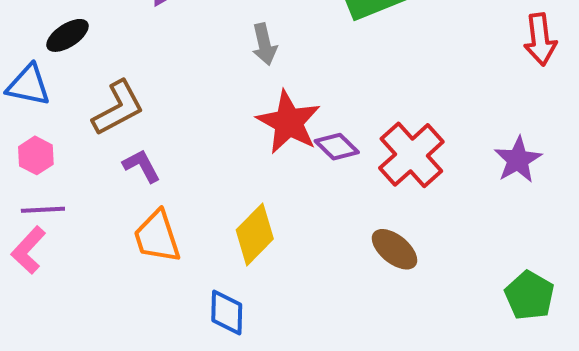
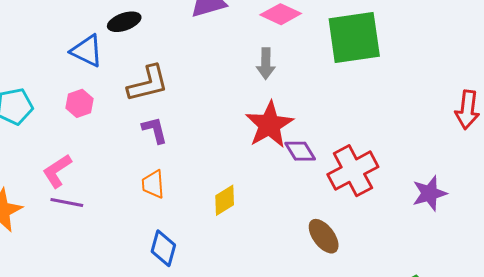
purple line: (43, 210) -> (67, 203), moved
yellow diamond: (255, 234) -> (225, 200), size x0.7
orange trapezoid: (157, 237) -> (153, 184), size x0.7
blue diamond: (227, 312) -> (163, 248), moved

